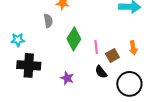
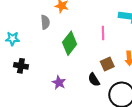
pink line: (96, 47) -> (103, 33), moved
black cross: (29, 65) -> (21, 66), size x0.6

